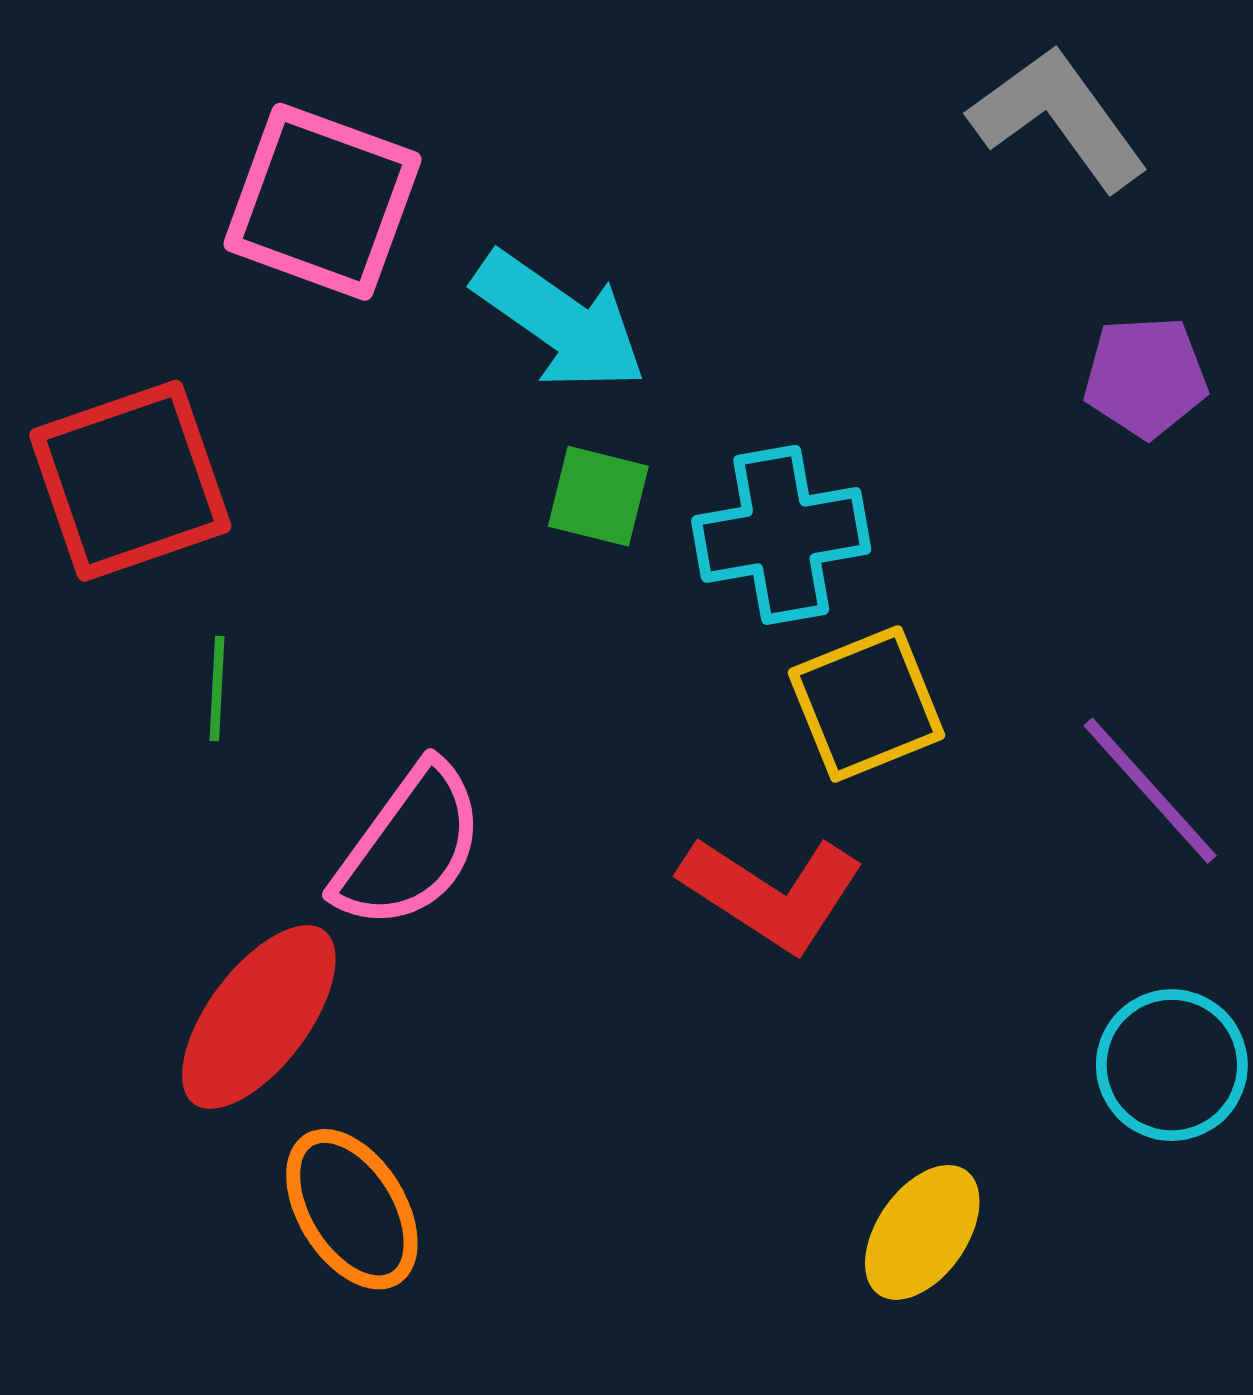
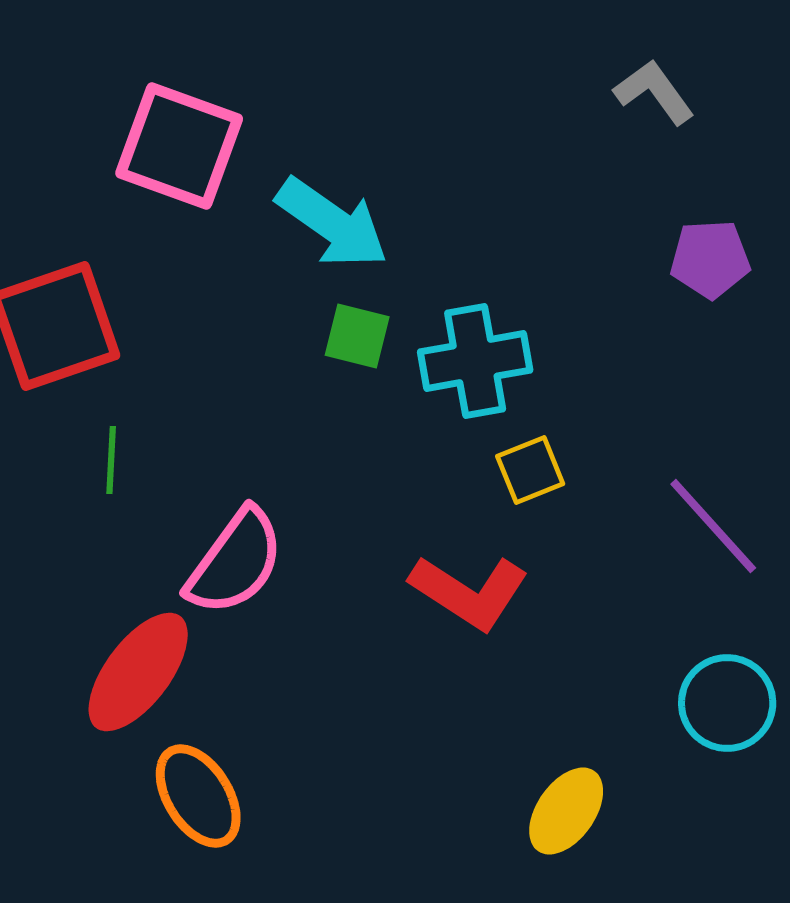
gray L-shape: (1059, 118) -> (654, 92), size x0.7
yellow square: (866, 704) -> (530, 470), size x0.7

